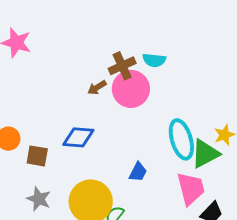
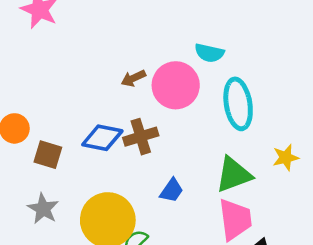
brown cross: (122, 66) -> (141, 137), moved
cyan ellipse: (181, 139) -> (238, 104), moved
green triangle: (205, 154) -> (234, 175), moved

